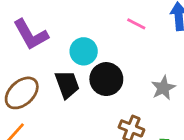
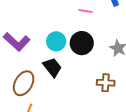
black circle: (106, 79) -> (82, 43), moved

